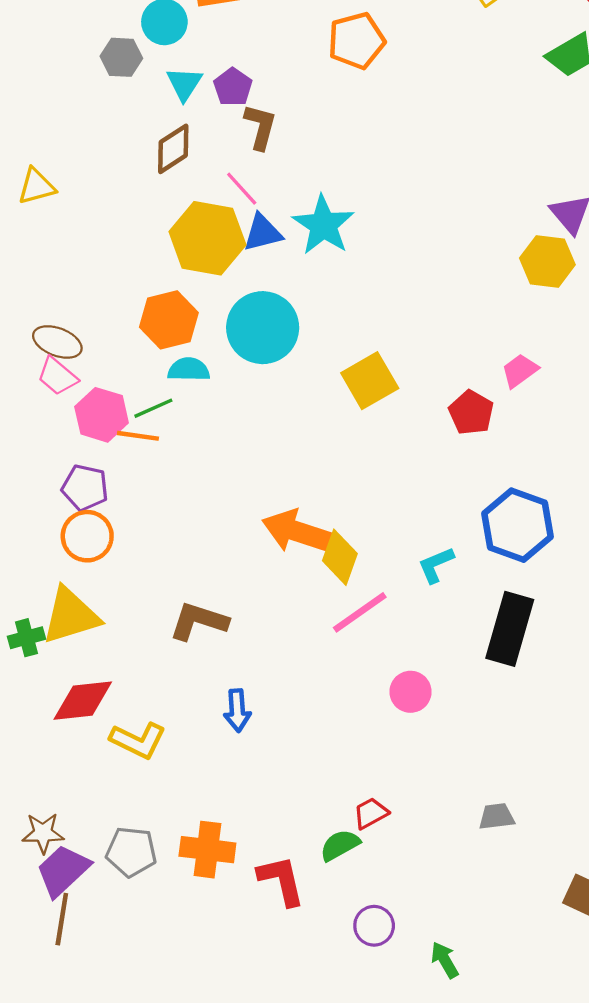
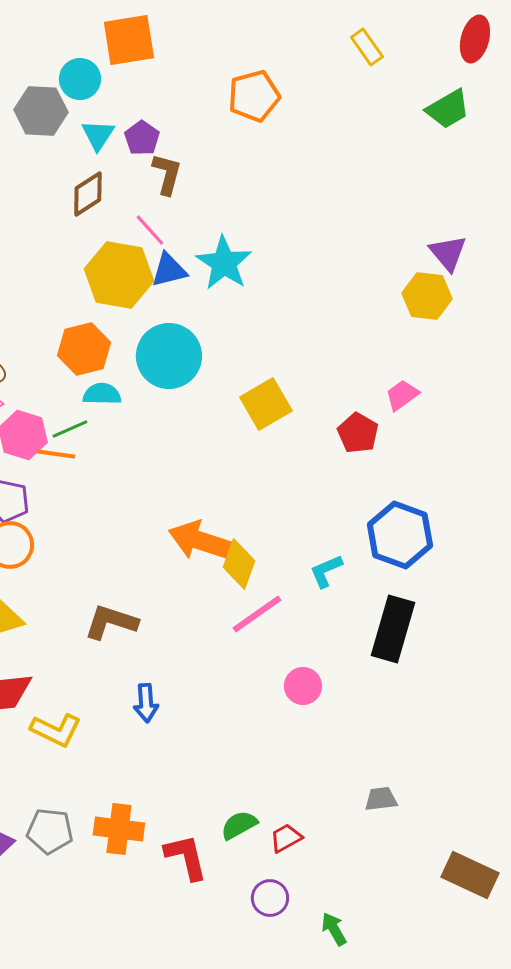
gray hexagon: (121, 57) -> (41, 111), size x1.4
red trapezoid: (371, 813) -> (286, 838), moved

